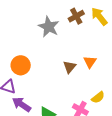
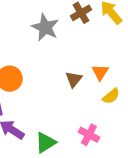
yellow semicircle: (98, 97) -> (111, 96), moved

